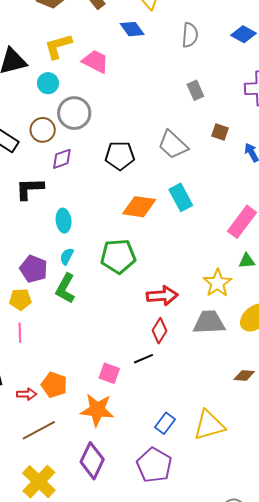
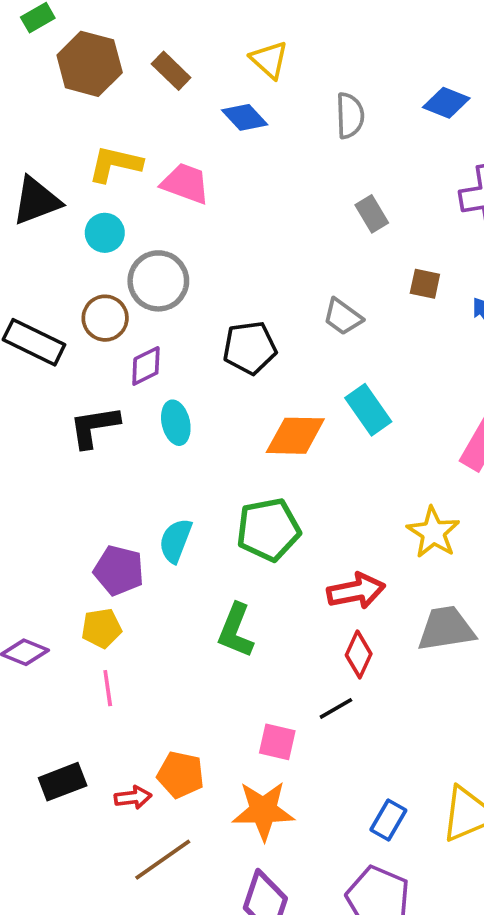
yellow L-shape: (58, 46) -> (115, 164), turned 36
gray trapezoid: (173, 145) -> (343, 317), size x0.7
cyan ellipse: (64, 221) -> (176, 423), moved
cyan semicircle: (67, 256) -> (176, 541), size x1.4
yellow star: (217, 283) -> (433, 532), moved
green L-shape: (65, 288) -> (236, 631), moved

